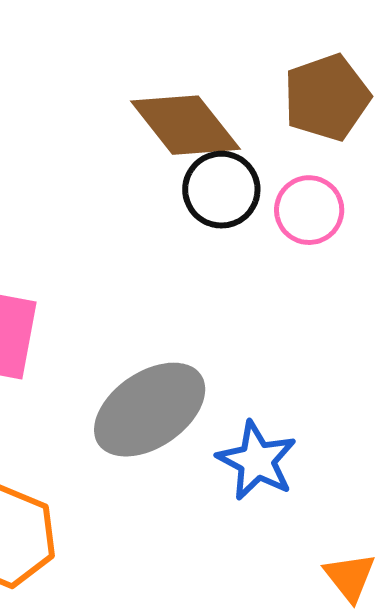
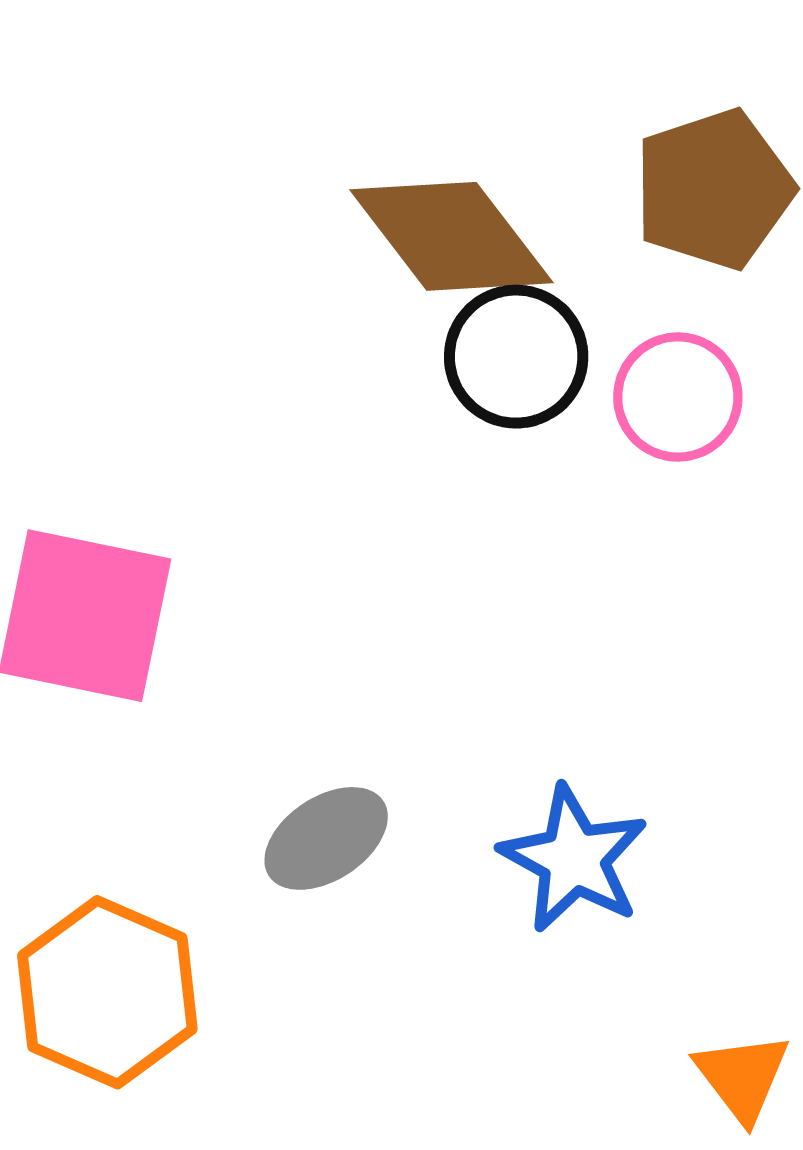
gray ellipse: (150, 410) -> (326, 838), moved, size x0.6

